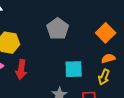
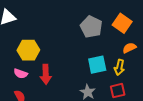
gray pentagon: (58, 29) -> (91, 27), moved
yellow arrow: (104, 77) -> (119, 67), moved

